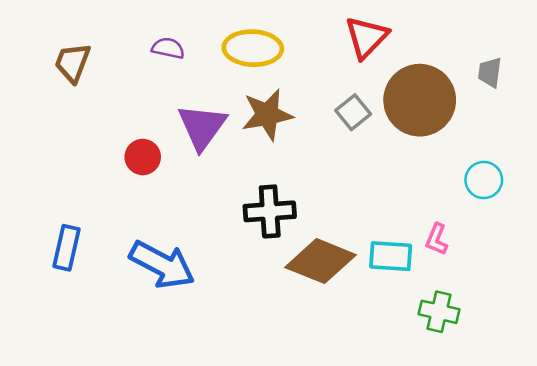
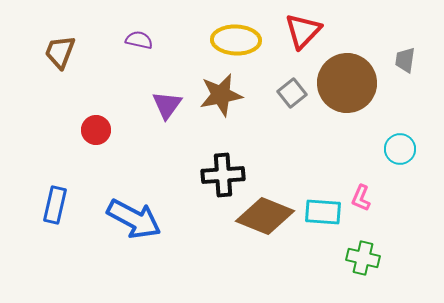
yellow ellipse: (253, 48) -> (236, 40), moved
purple triangle: (202, 127) -> (167, 105), size x0.7
red circle: (143, 157) -> (96, 130), moved

